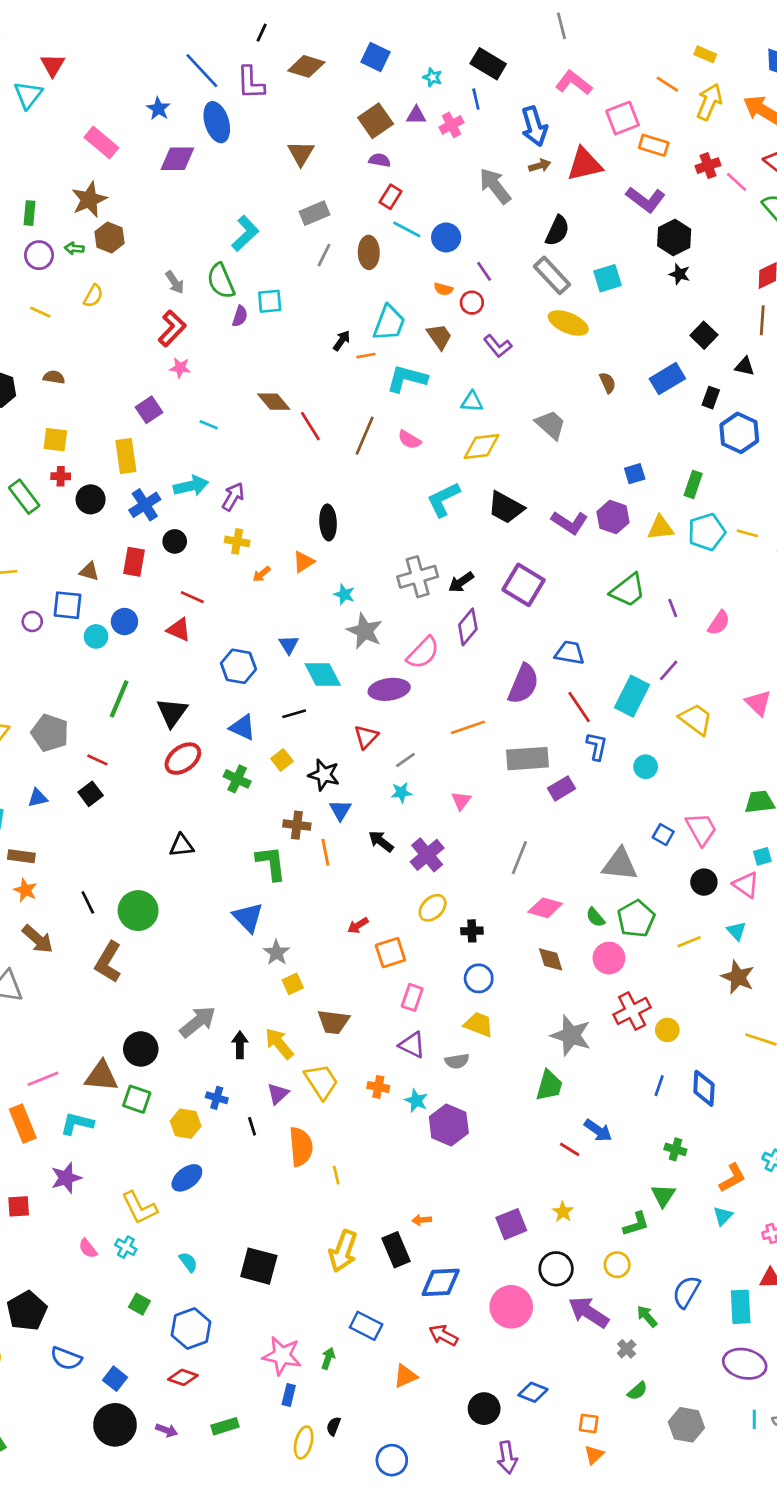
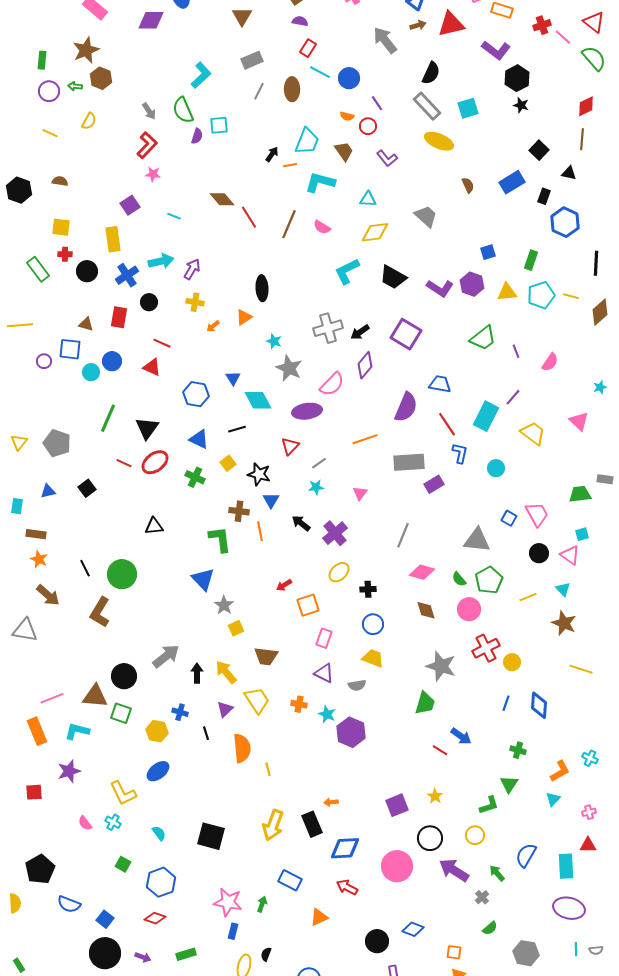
red line: (97, 760) -> (124, 463), moved

